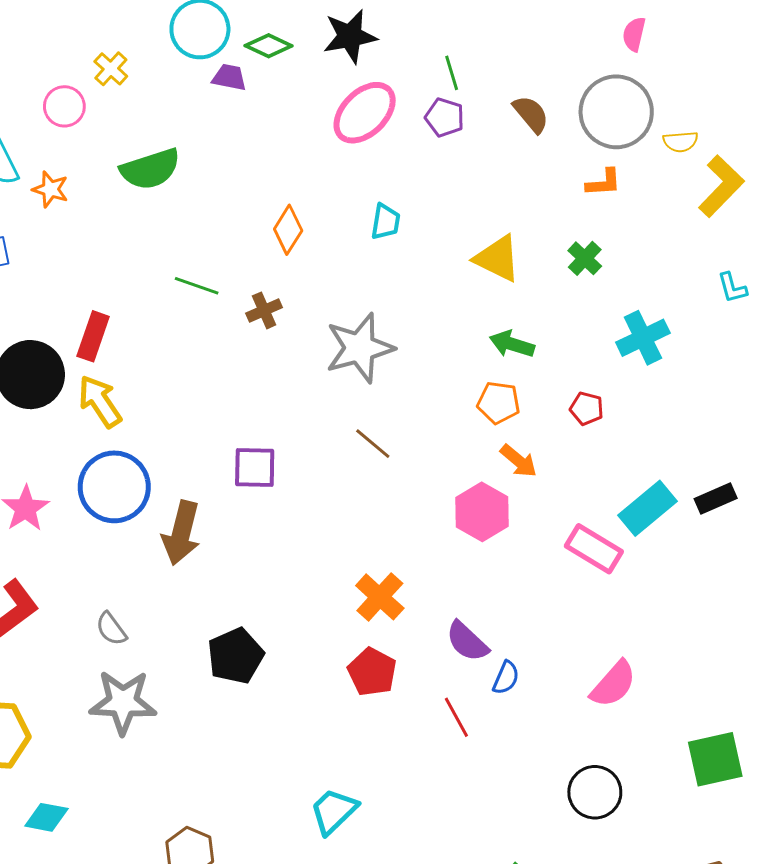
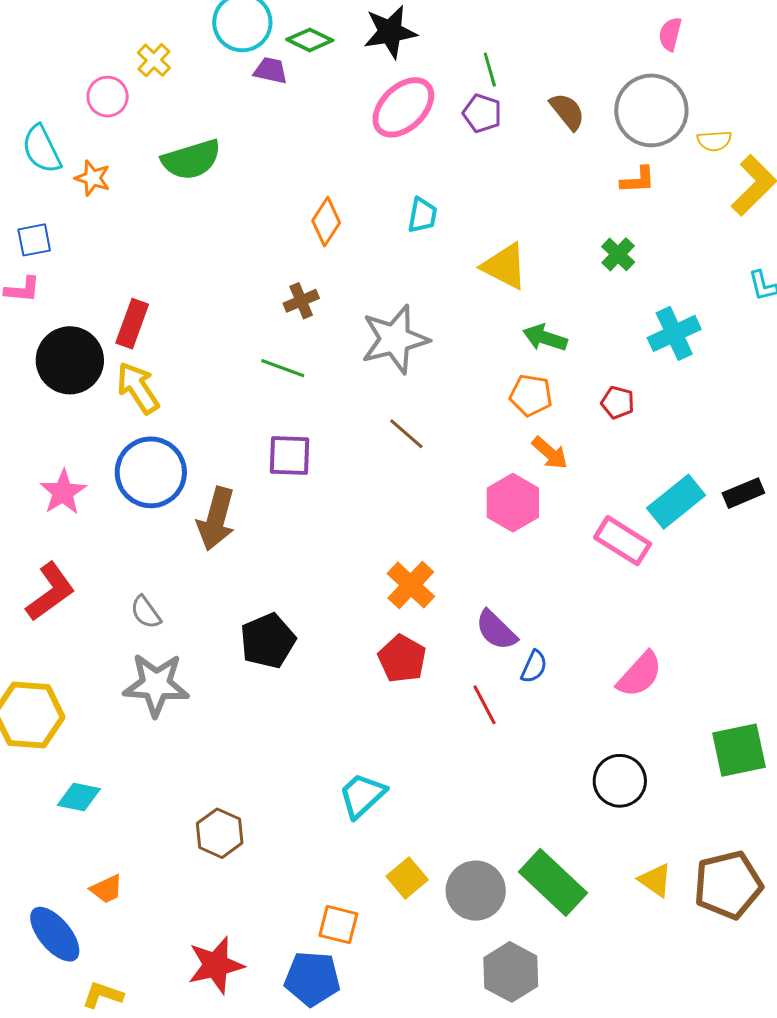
yellow triangle: (497, 259) -> (505, 266), moved
green line: (197, 286) -> (283, 368), moved

